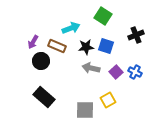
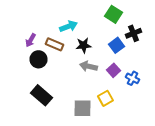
green square: (103, 16) -> (114, 14), moved
blue square: (106, 46) -> (116, 45), moved, turned 35
blue cross: (135, 72) -> (132, 78), moved

